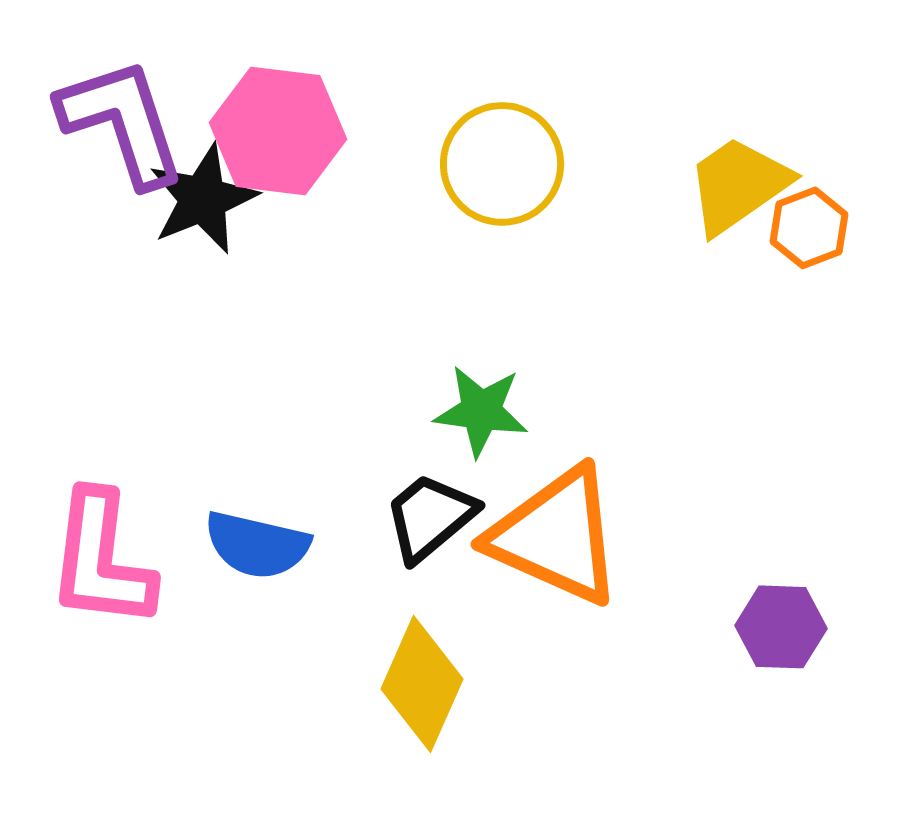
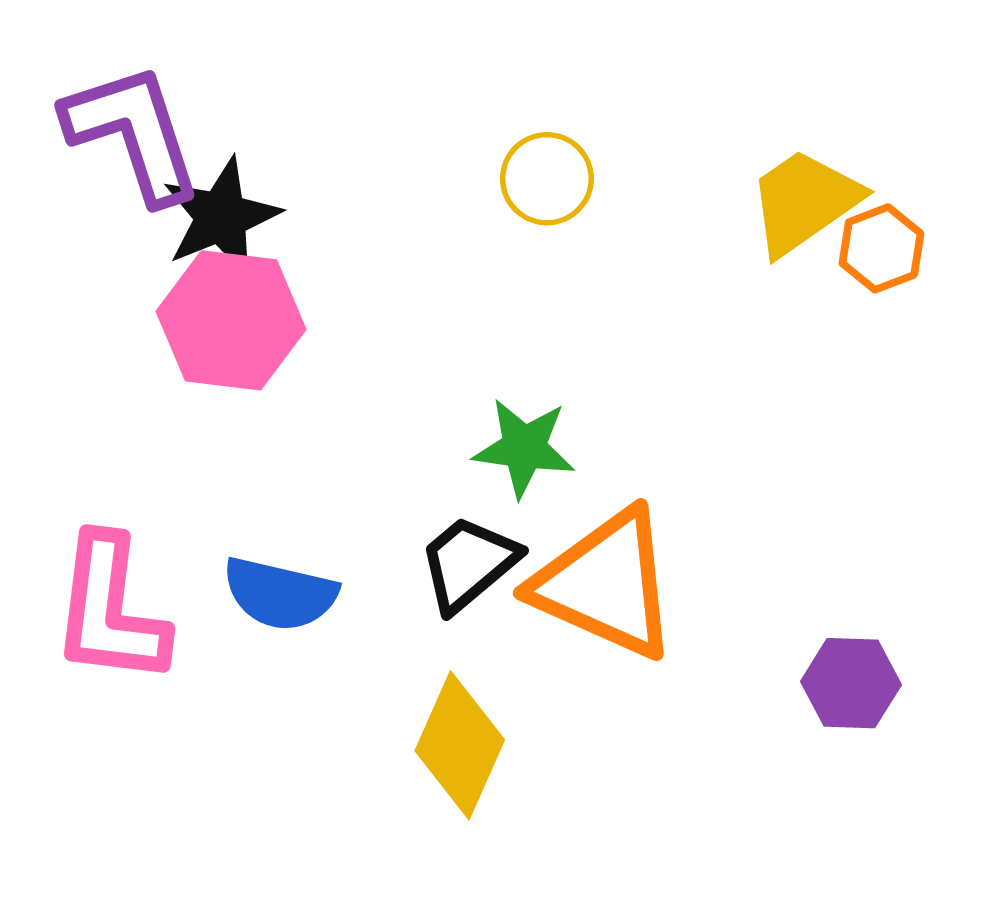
pink hexagon: (278, 131) -> (231, 320), moved
yellow circle: (502, 164) -> (547, 179), size x0.7

